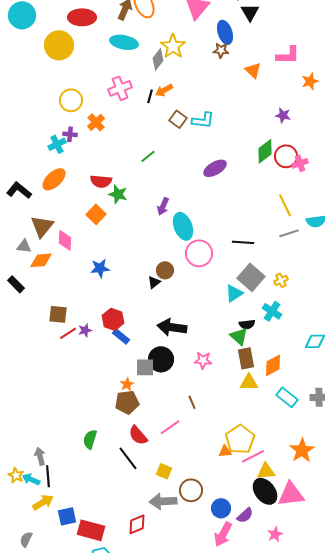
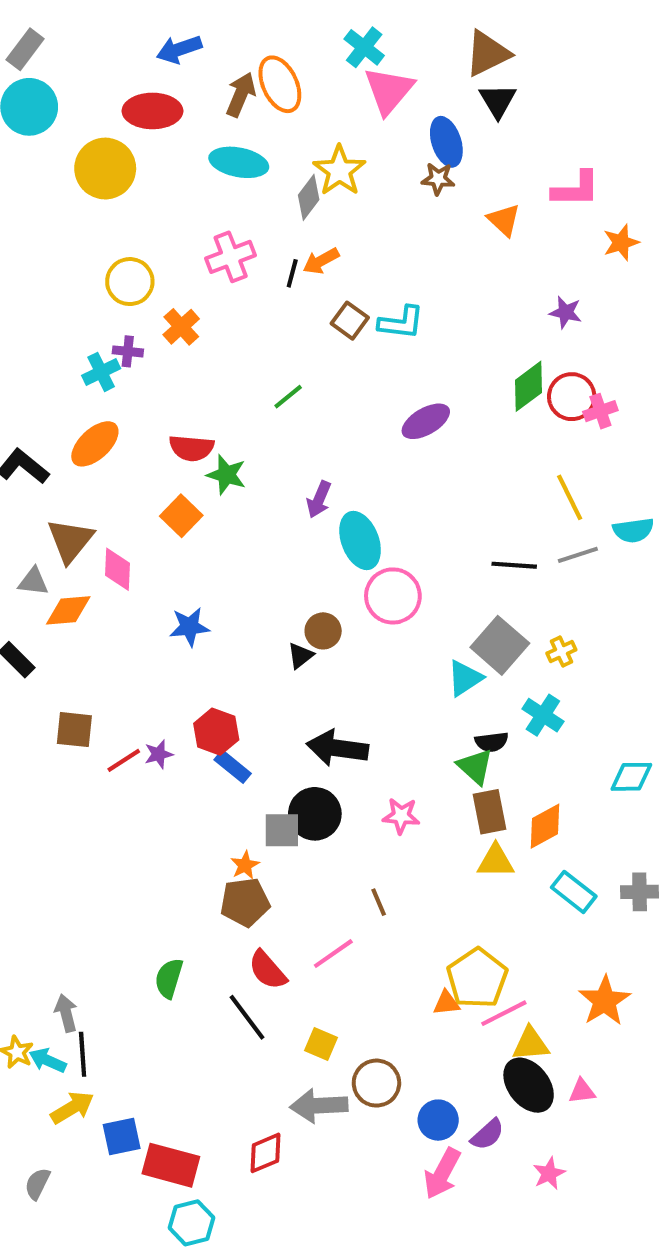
black line: (243, 242) -> (514, 565), moved
brown square: (58, 314) -> (74, 730), moved
pink triangle: (291, 494) -> (582, 1091), size x0.5

